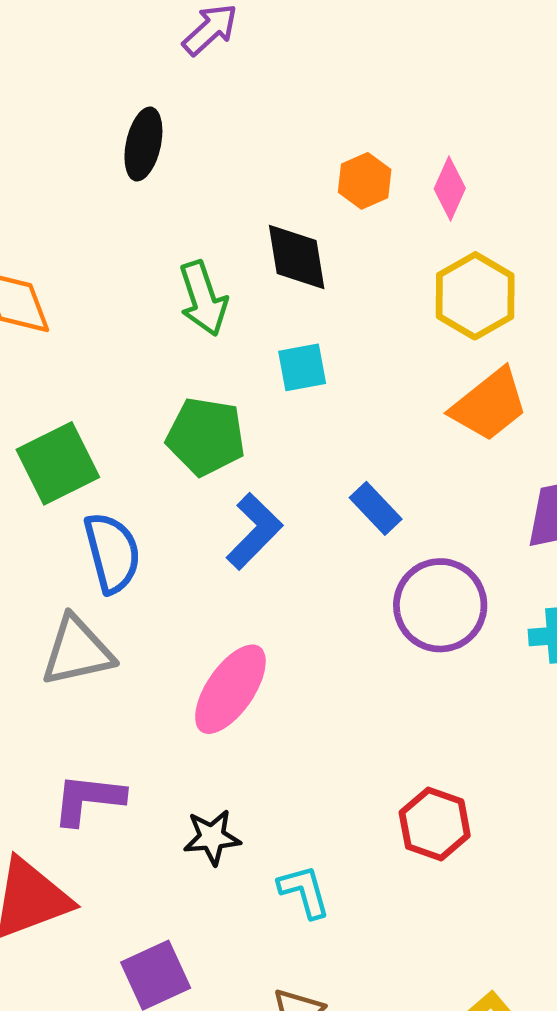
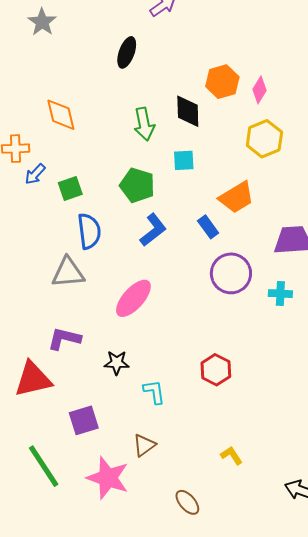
orange hexagon: (365, 181) -> (222, 82), size x1.4
orange trapezoid: (489, 405) -> (237, 197), moved
green square: (58, 463) -> (70, 189), size x0.7

